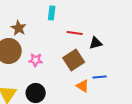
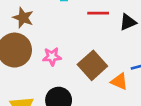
brown square: (74, 60) -> (92, 65), moved

